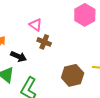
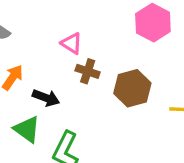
brown hexagon: (73, 75) -> (132, 88), moved

